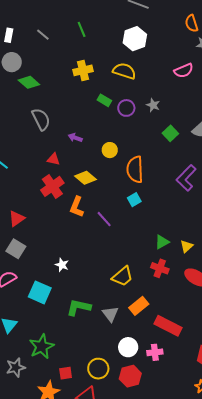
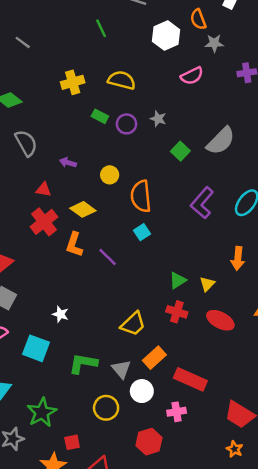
green line: (82, 29) -> (101, 28), moved
white hexagon: (135, 39) -> (166, 36), moved
white circle: (128, 347) -> (142, 391), moved
yellow circle: (98, 369) -> (106, 408), moved

